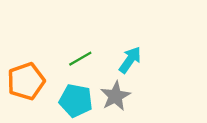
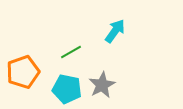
cyan arrow: (130, 60) -> (115, 31), moved

